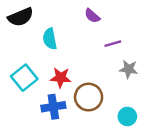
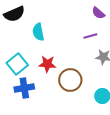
purple semicircle: (92, 16) -> (98, 13), moved
blue cross: (53, 107) -> (24, 88), moved

